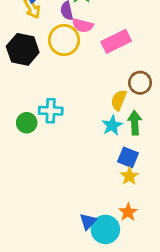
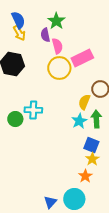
pink semicircle: (83, 25) -> (57, 46), turned -119
yellow circle: (64, 40) -> (59, 68), moved
orange star: (128, 212) -> (85, 176), moved
blue triangle: (88, 221) -> (50, 202), moved

